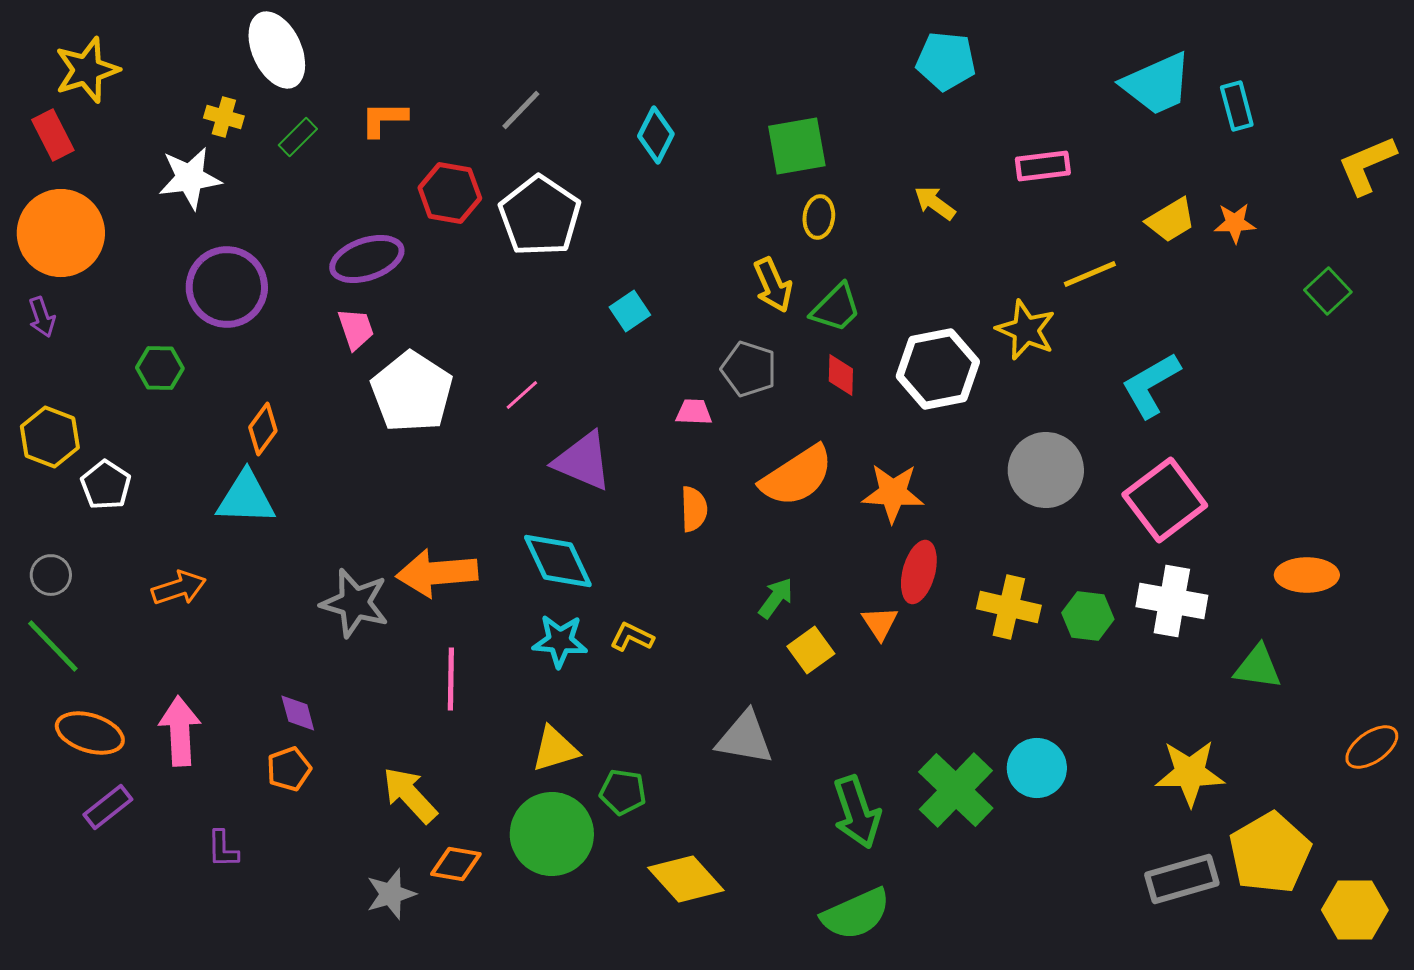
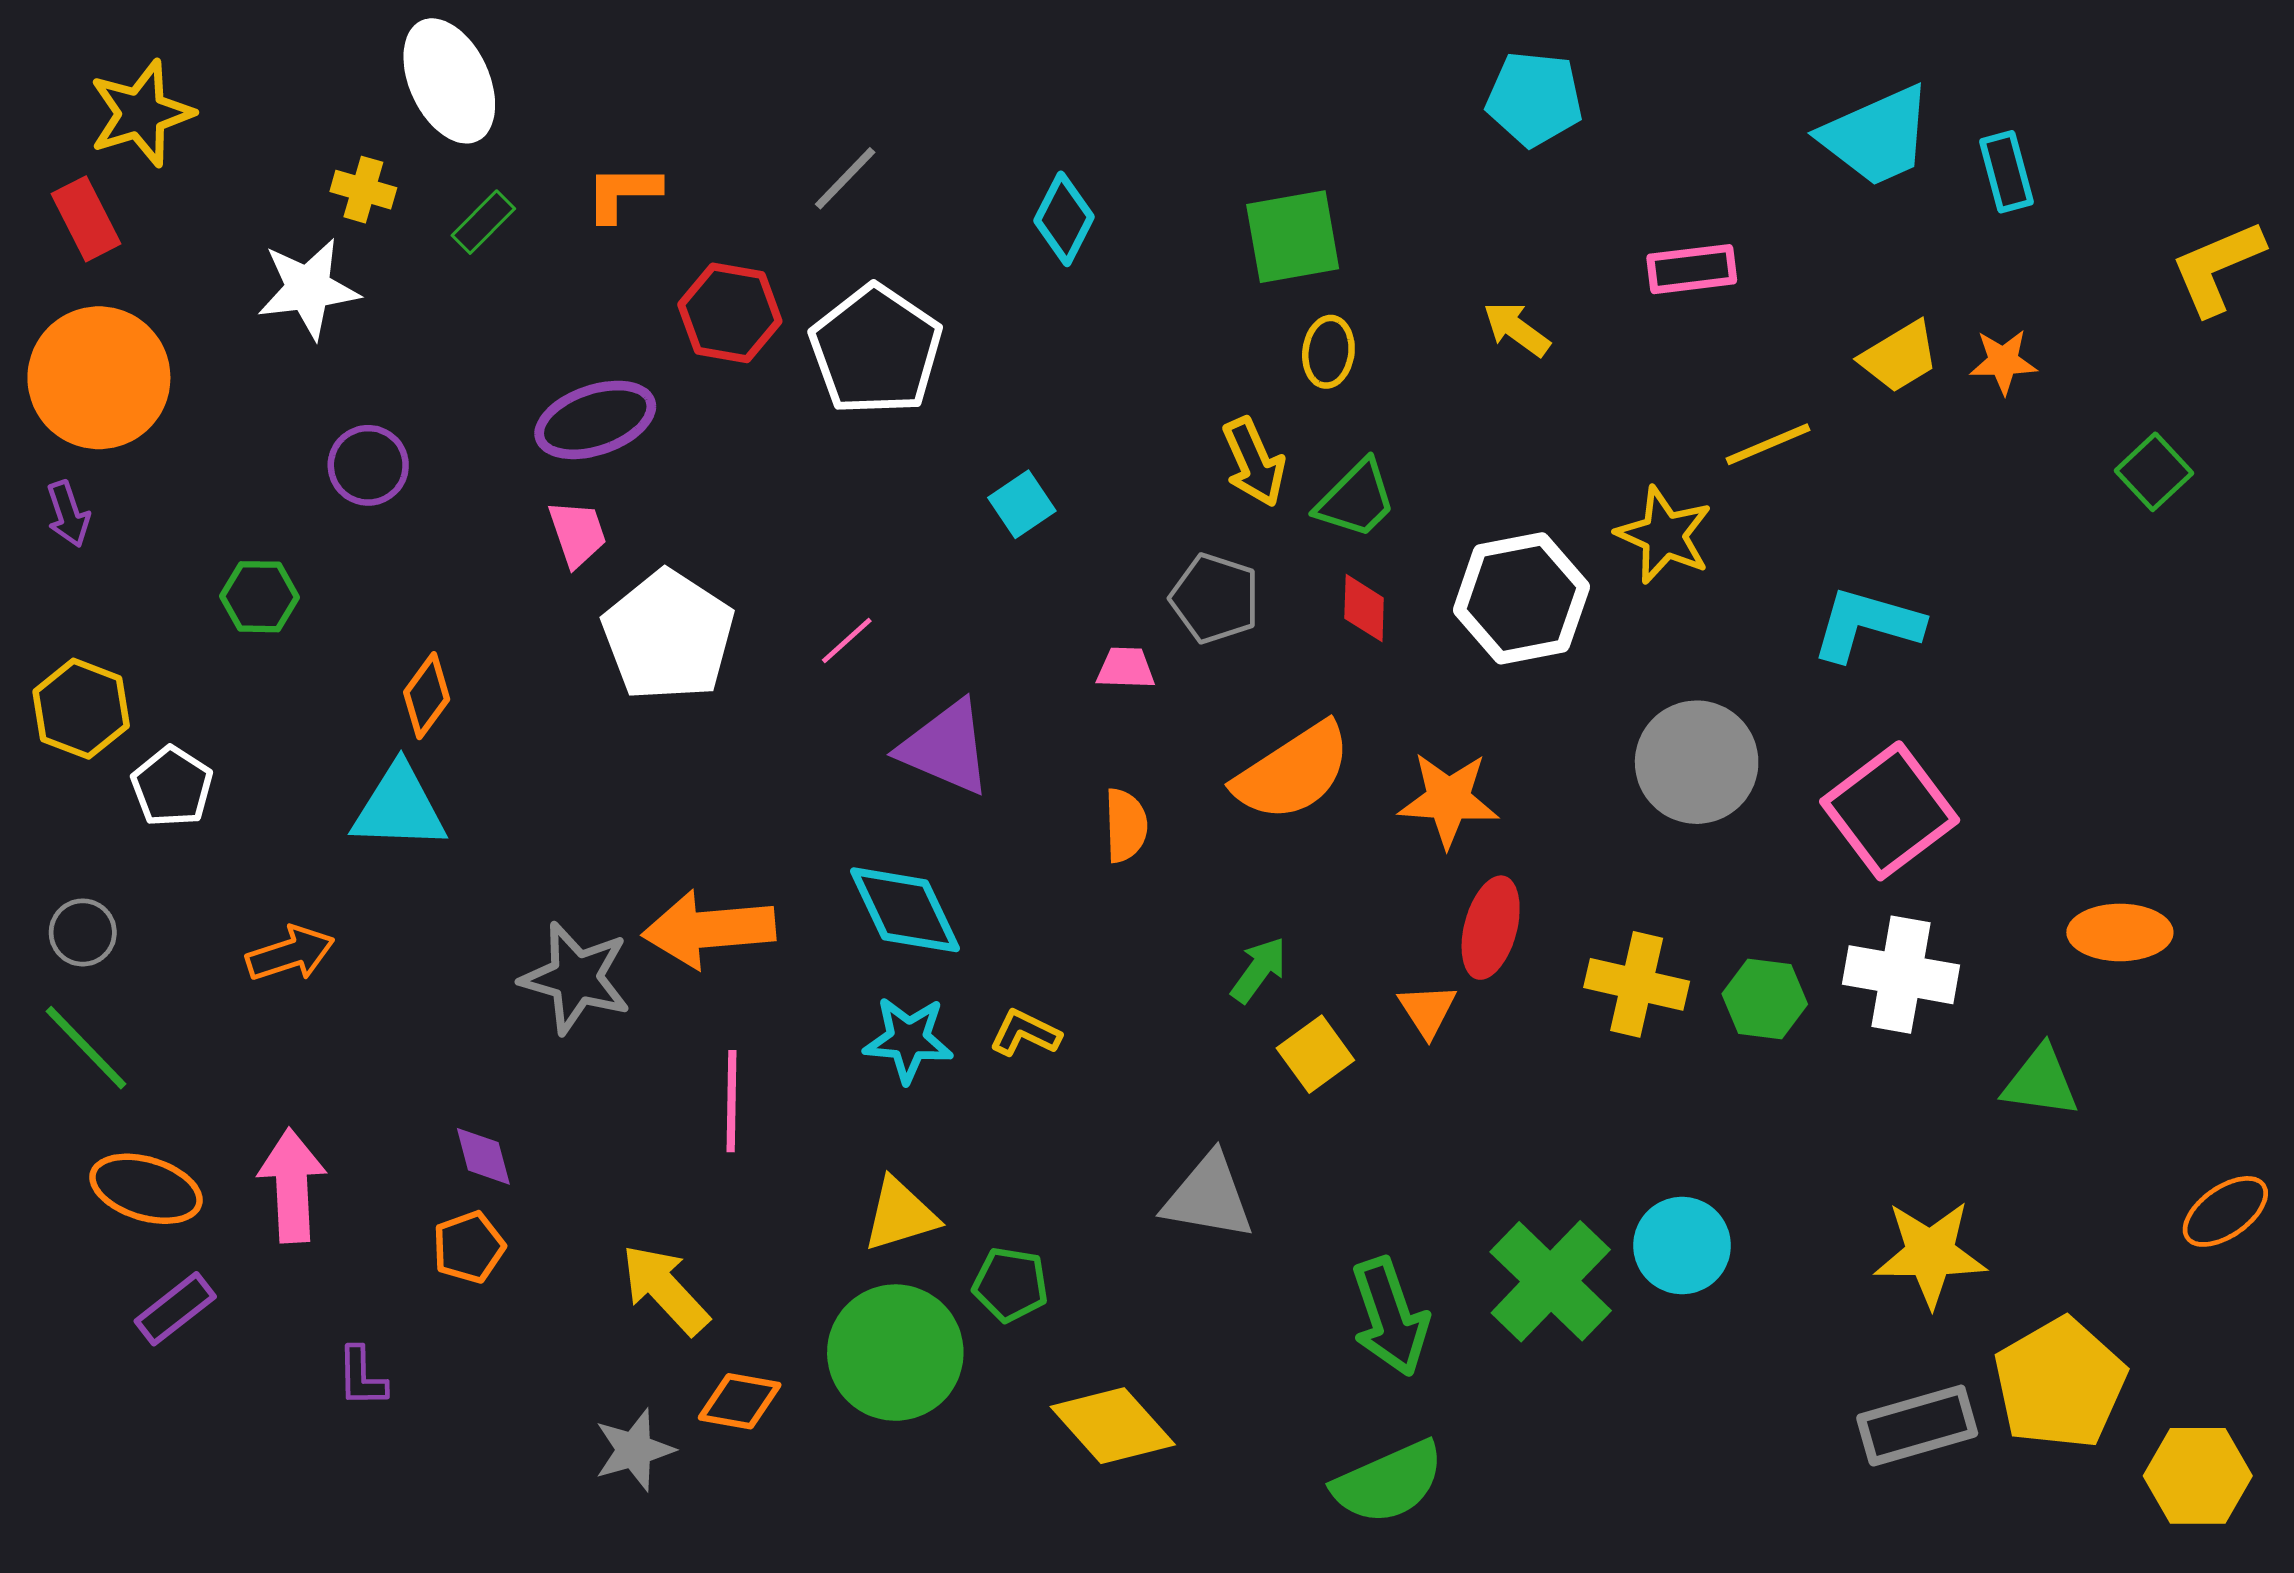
purple circle: (227, 287) -> (368, 465), size x0.6
cyan L-shape: (1151, 385) -> (1867, 624), turned 46

